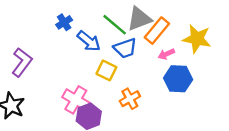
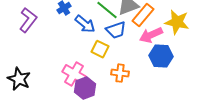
pink arrow: (166, 54) -> (151, 35), size x1.6
purple L-shape: (22, 62) -> (28, 20), moved
orange cross: (130, 99) -> (120, 73), turned 36

